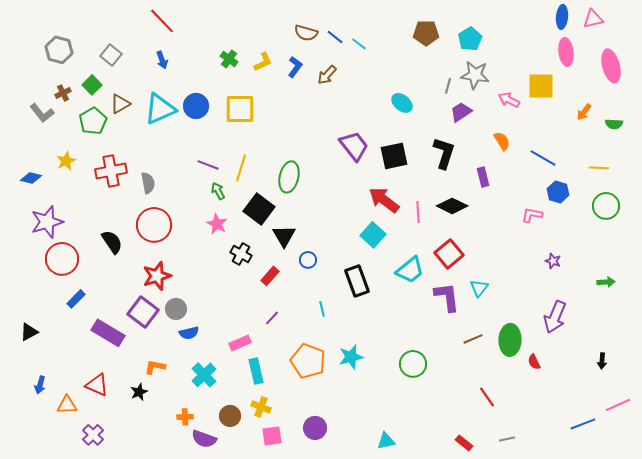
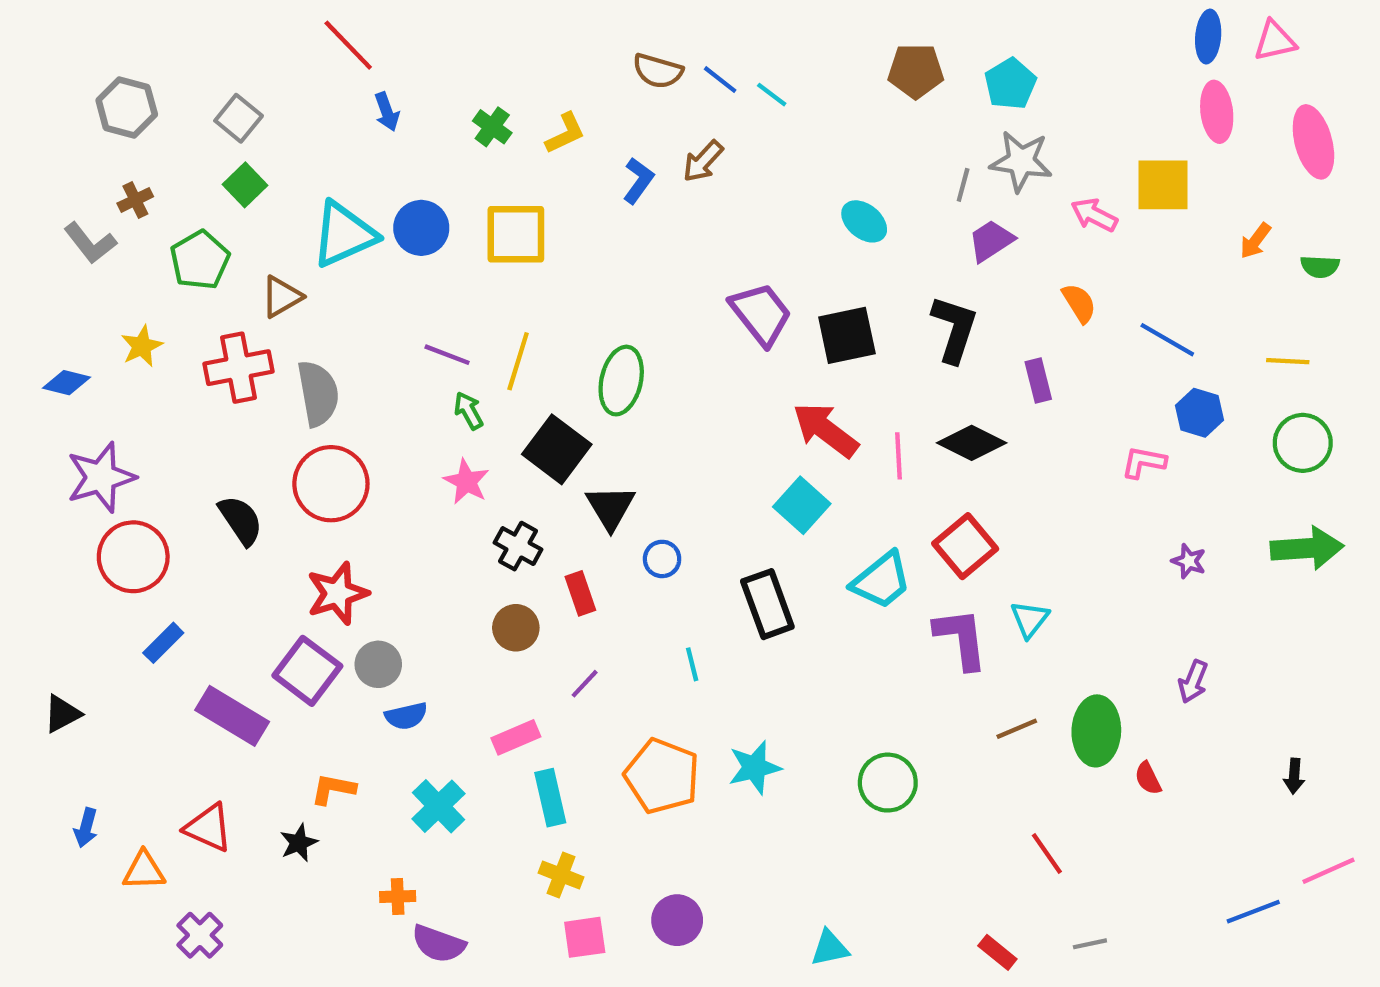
blue arrow: (162, 60) -> (387, 112), moved
blue L-shape: (295, 67) -> (638, 181), moved
green square: (92, 85) -> (245, 185), moved
brown triangle: (120, 104) -> (282, 297), moved
gray semicircle: (148, 183) -> (318, 393), size x1.4
red rectangle: (270, 276) -> (580, 593), turned -60
green arrow: (606, 282) -> (1307, 548), moved, size x1.8
purple arrow: (555, 317) -> (1193, 682), size x0.6
brown circle: (230, 416) -> (516, 628), moved

